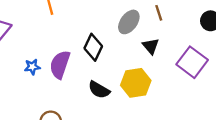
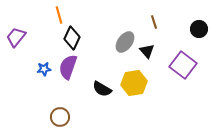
gray ellipse: (129, 22) -> (125, 42), moved
black diamond: (93, 47) -> (72, 38), moved

